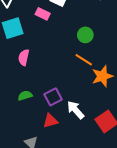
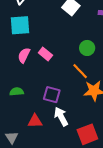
pink rectangle: (43, 14) -> (45, 54), moved
purple square: (53, 97) -> (52, 95), moved, turned 30

